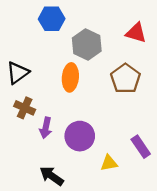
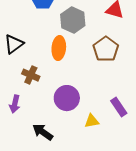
brown cross: (25, 108) -> (31, 75), moved
purple arrow: (46, 128) -> (15, 104), moved

